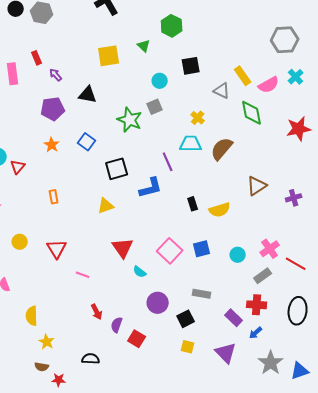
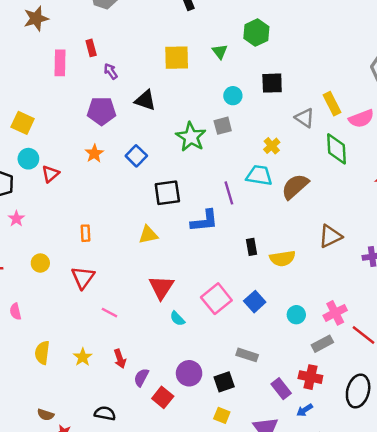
orange rectangle: (54, 197) -> (86, 233), moved
blue square: (202, 249) -> (255, 302), turned -36
purple circle: (158, 303) -> (189, 373), moved
yellow star: (47, 342) -> (83, 357), moved

